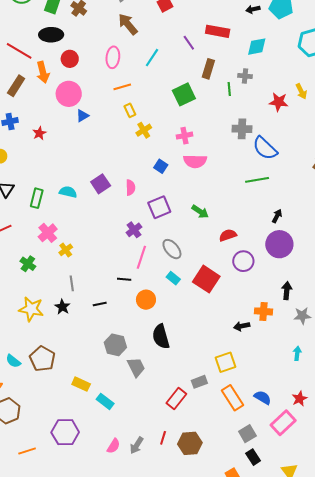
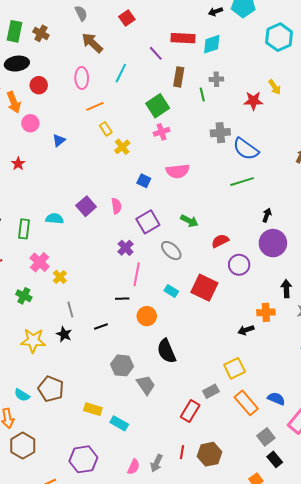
cyan diamond: (257, 47) -> (212, 44), moved
pink circle: (69, 94) -> (30, 123), moved, size x0.7
pink cross: (185, 136) -> (162, 132), moved
gray ellipse: (172, 249) -> (171, 251), moved

